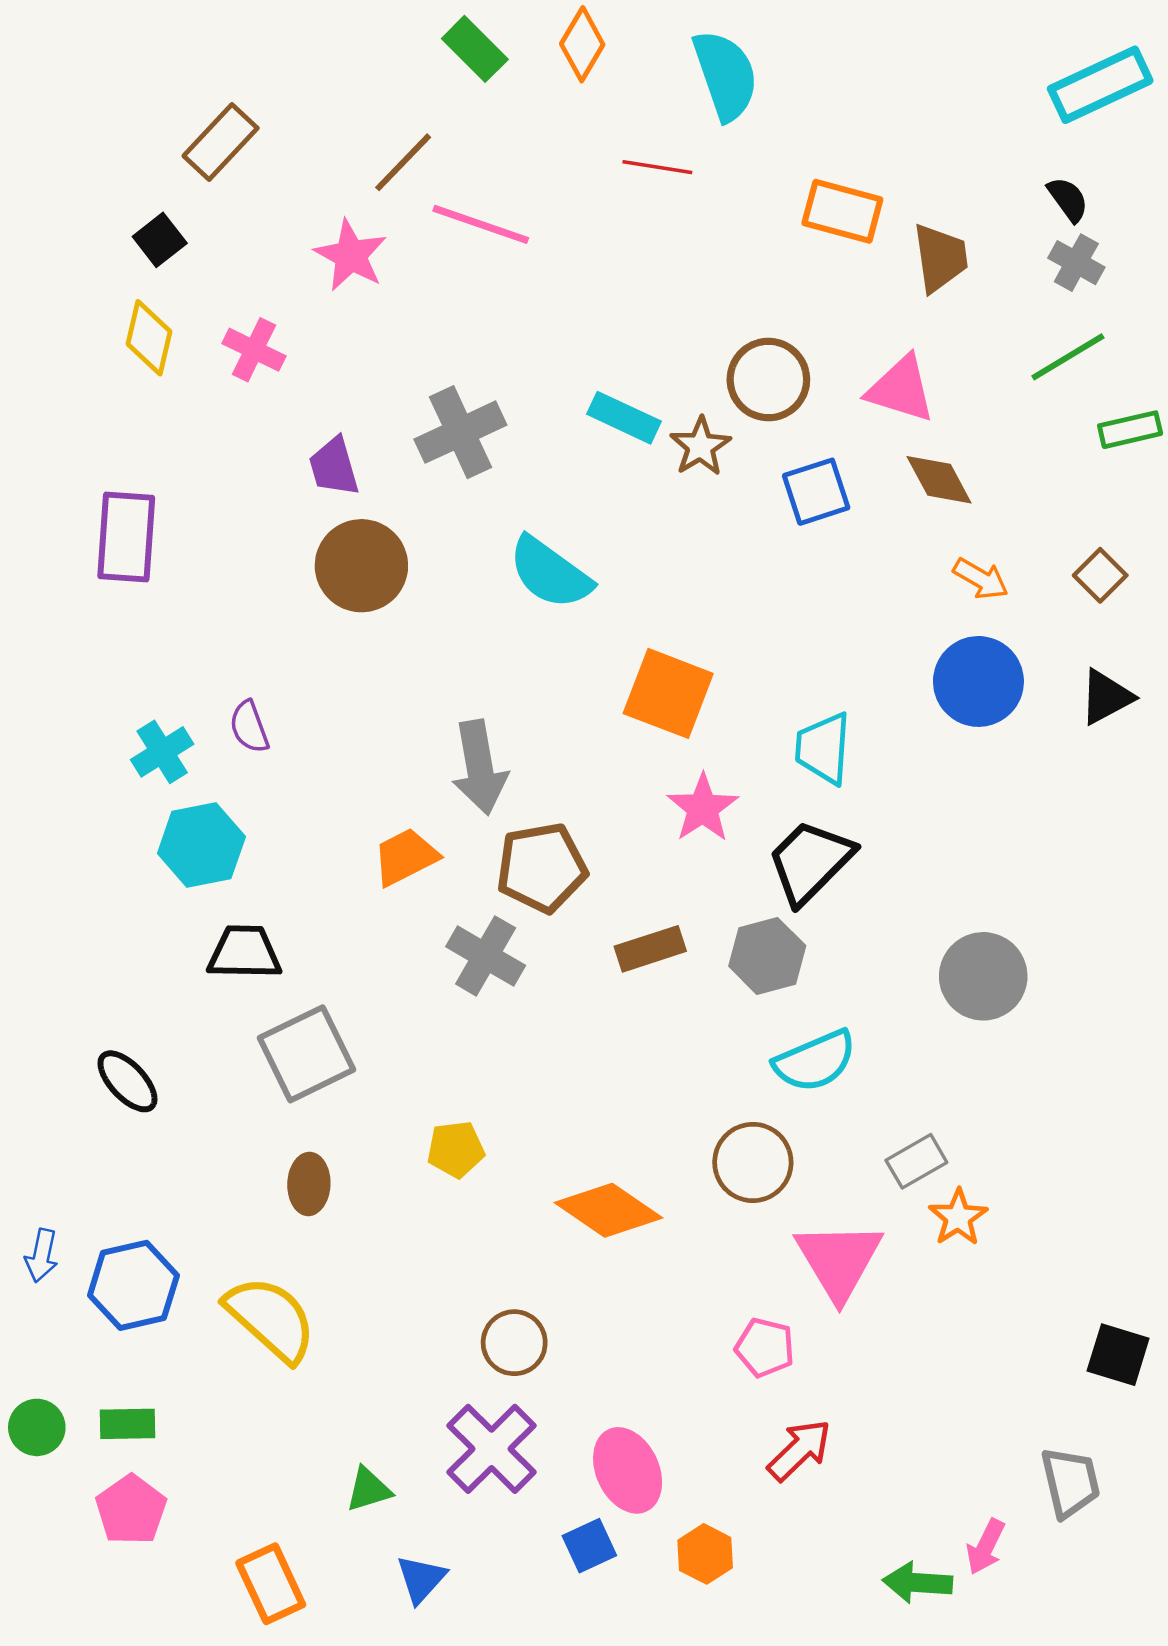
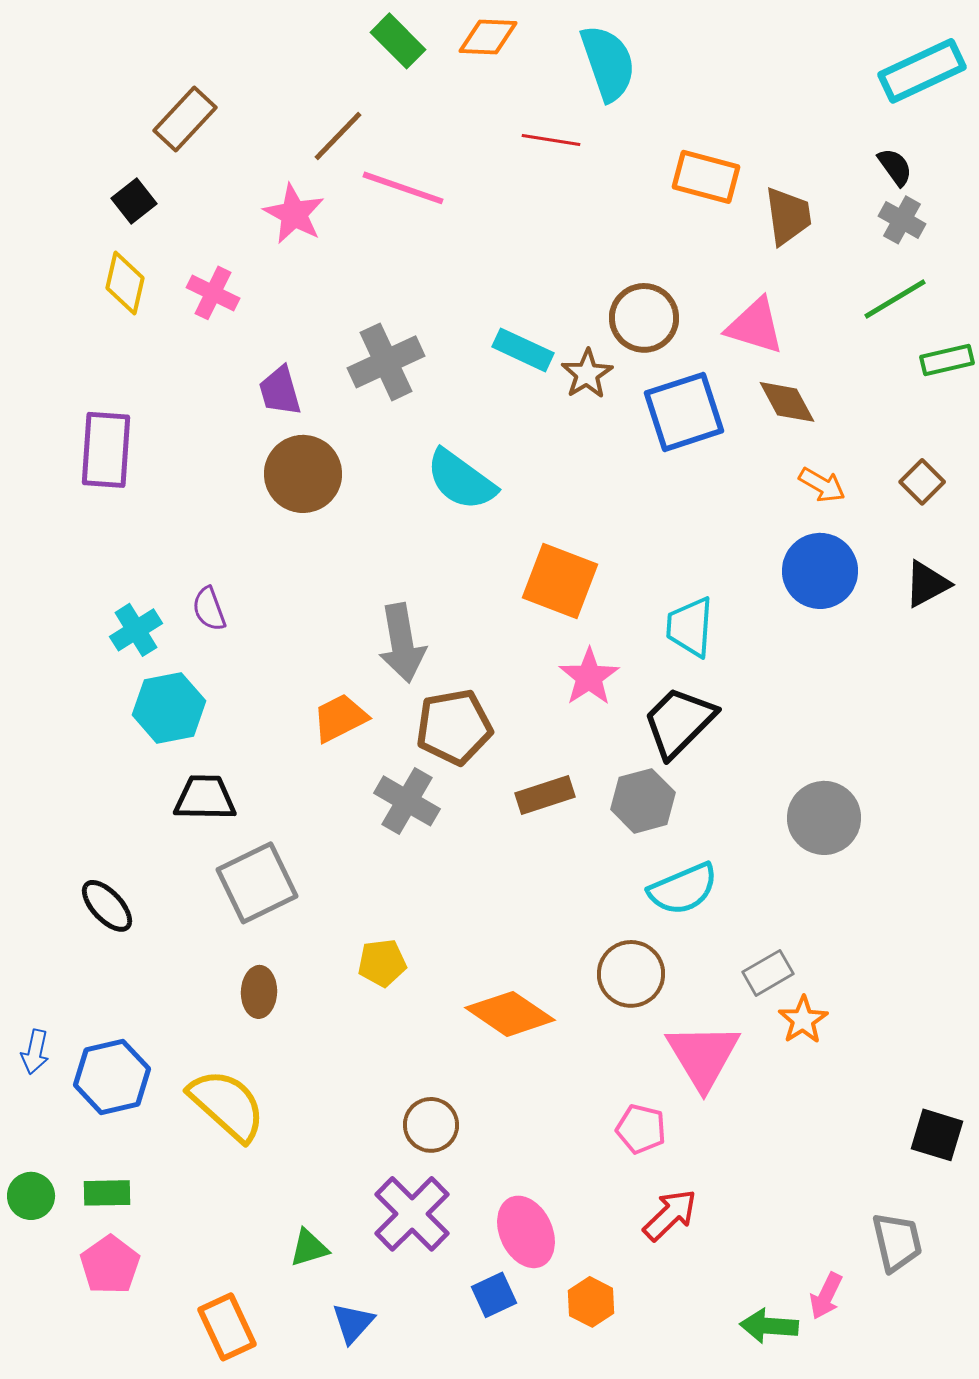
orange diamond: (582, 44) -> (488, 37), turned 62
blue square: (816, 492) -> (684, 412), size x1.4

